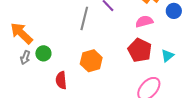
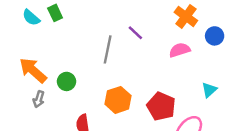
red pentagon: (140, 50) -> (161, 106), moved
green circle: (43, 53) -> (67, 81), moved

